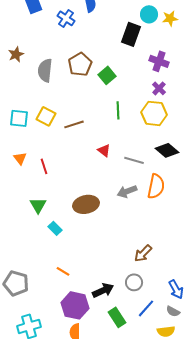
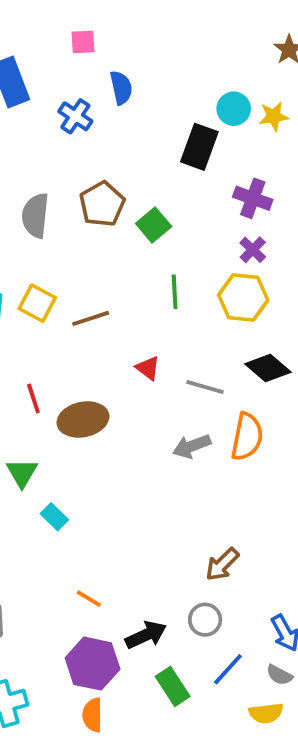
brown ellipse: (86, 204) -> (83, 419), moved
orange line: (63, 271) -> (89, 599), moved

